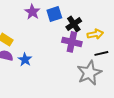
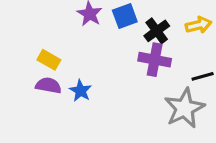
yellow arrow: (95, 34) -> (198, 25), moved

